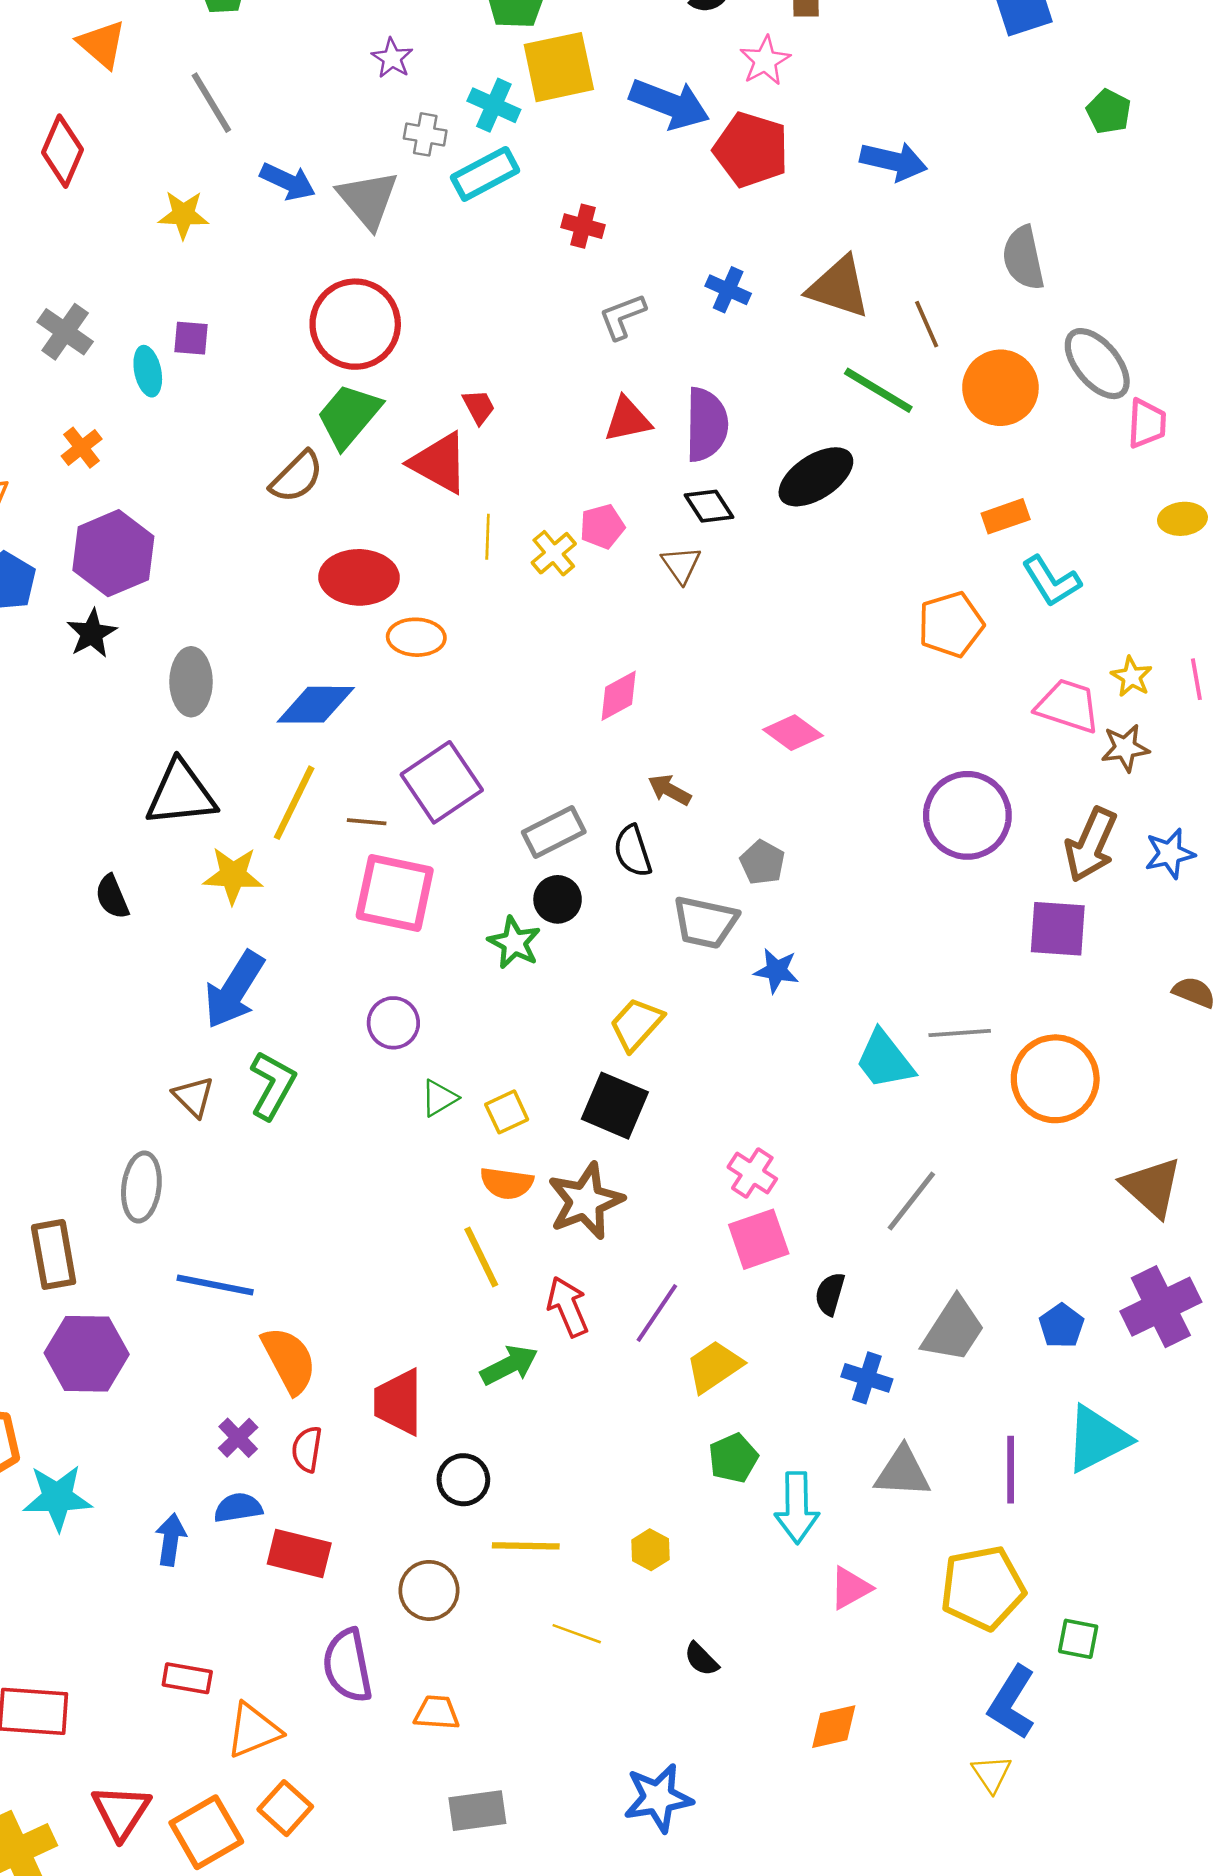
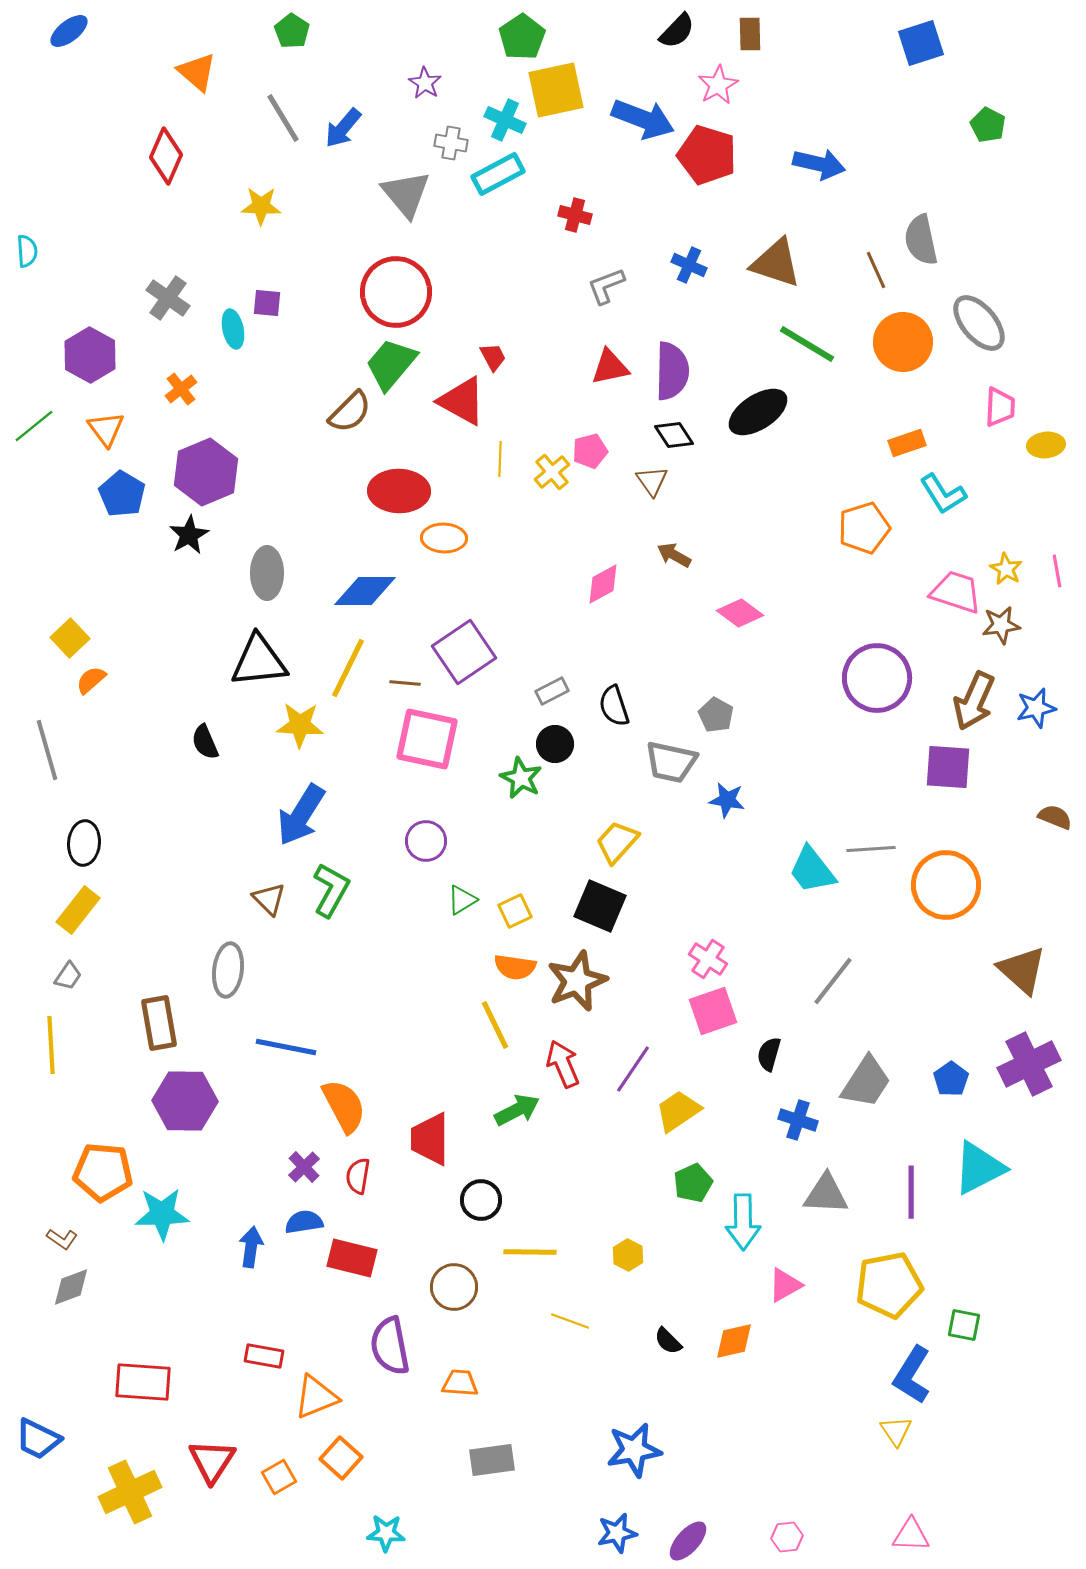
blue arrow: (288, 182) -> (343, 128), moved, turned 105
brown line: (927, 324) -> (876, 270), moved
pink trapezoid: (1147, 423) -> (1000, 407), moved
brown arrow: (670, 790) -> (674, 555), moved
gray rectangle: (554, 832) -> (552, 691), size x0.7
orange diamond: (834, 1727) -> (734, 1341), moved
orange square: (206, 1832) -> (279, 1477), size x0.6

